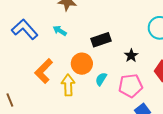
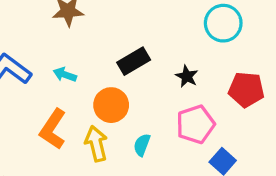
cyan arrow: (60, 31) -> (65, 75), moved
cyan semicircle: (101, 79) -> (142, 145), moved

